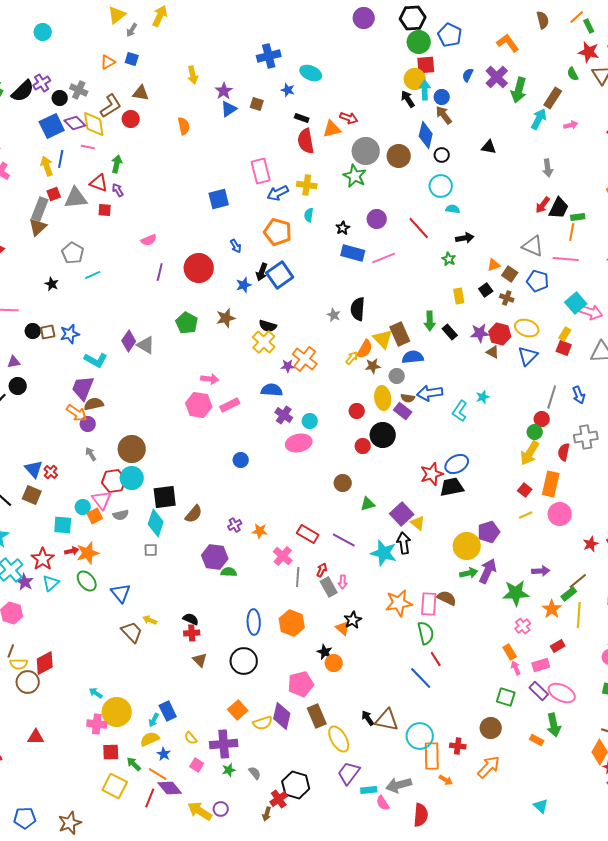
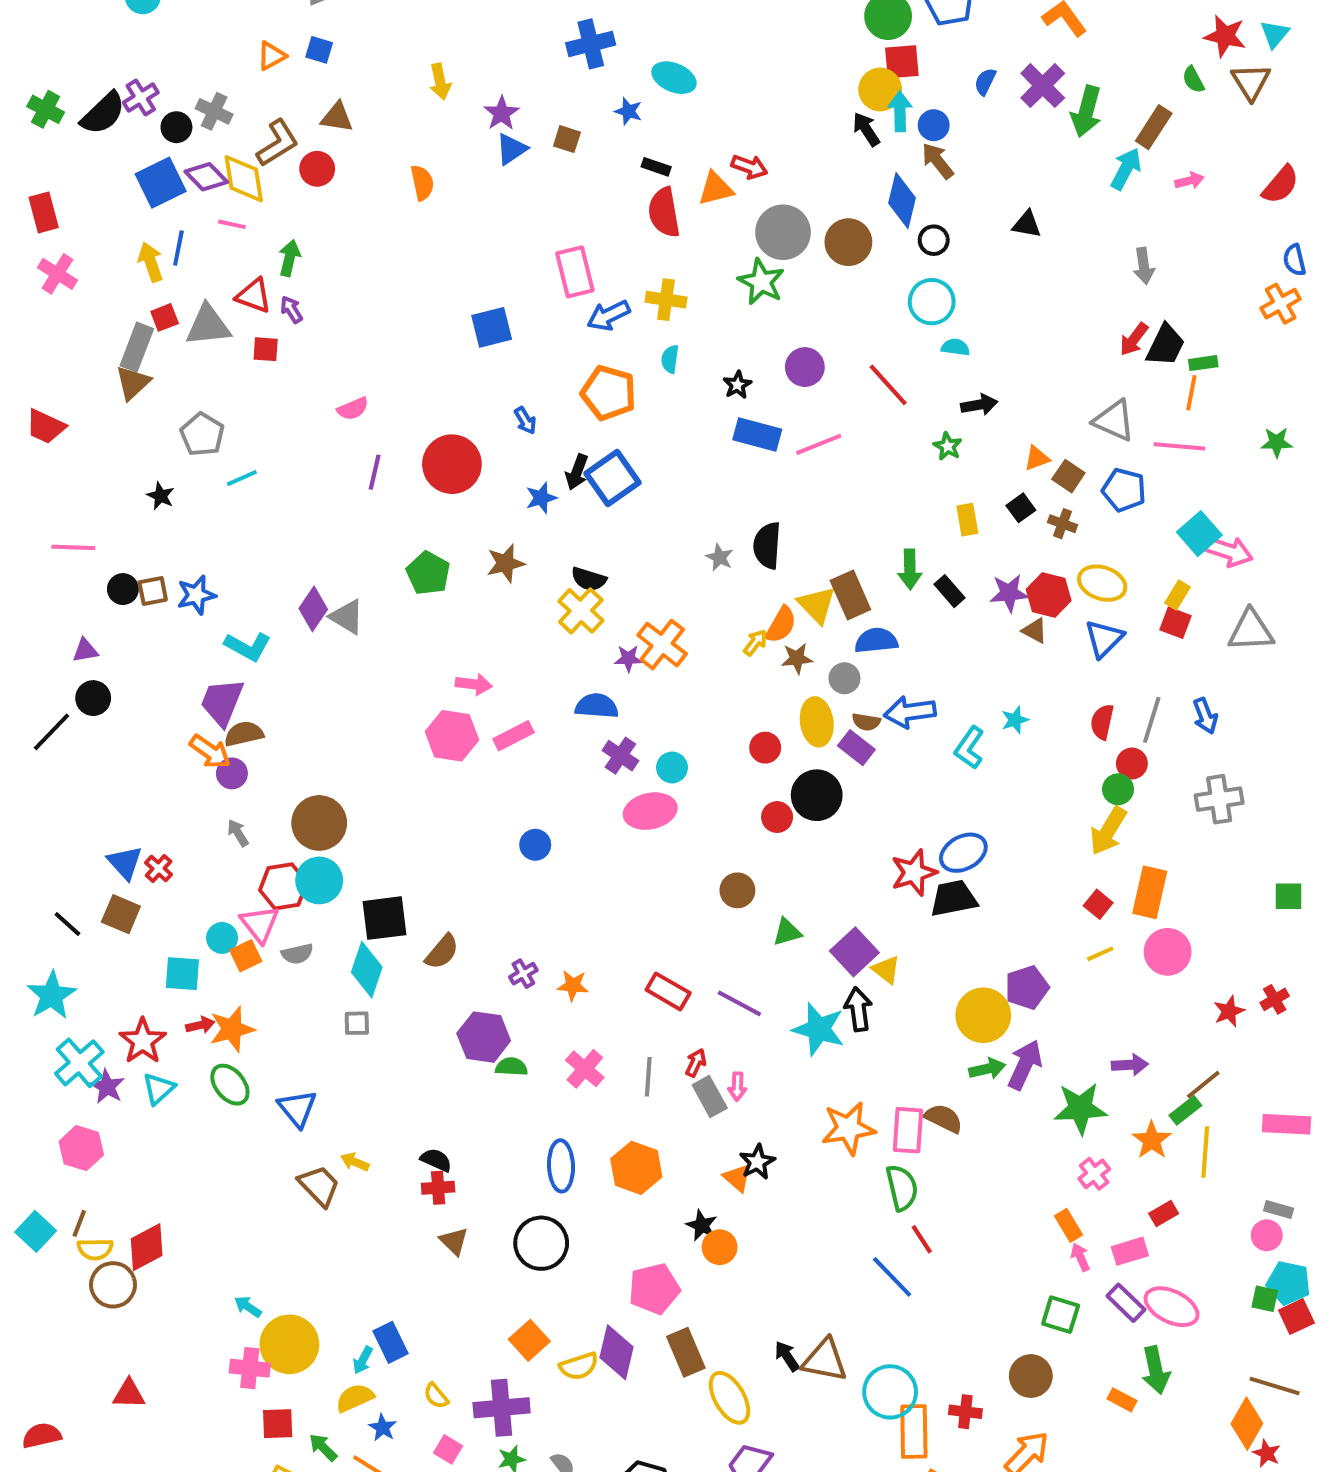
red semicircle: (564, 452) -> (1102, 722), moved
pink cross: (283, 556) -> (585, 1069), moved

